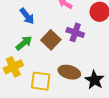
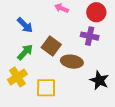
purple cross: (75, 32) -> (90, 36), moved
brown ellipse: (69, 72) -> (72, 62), moved

